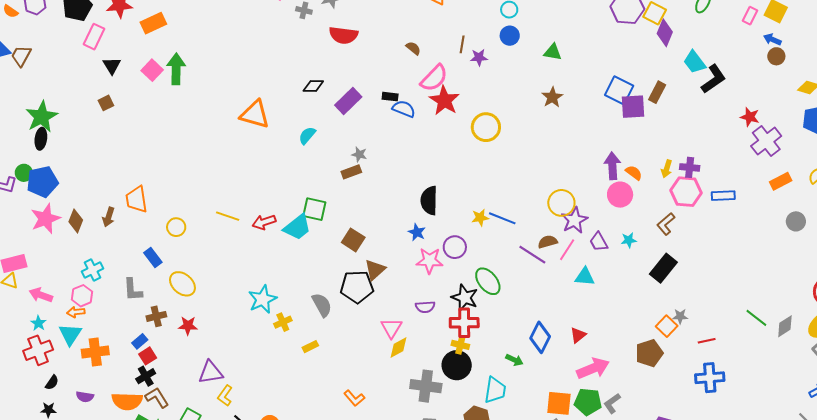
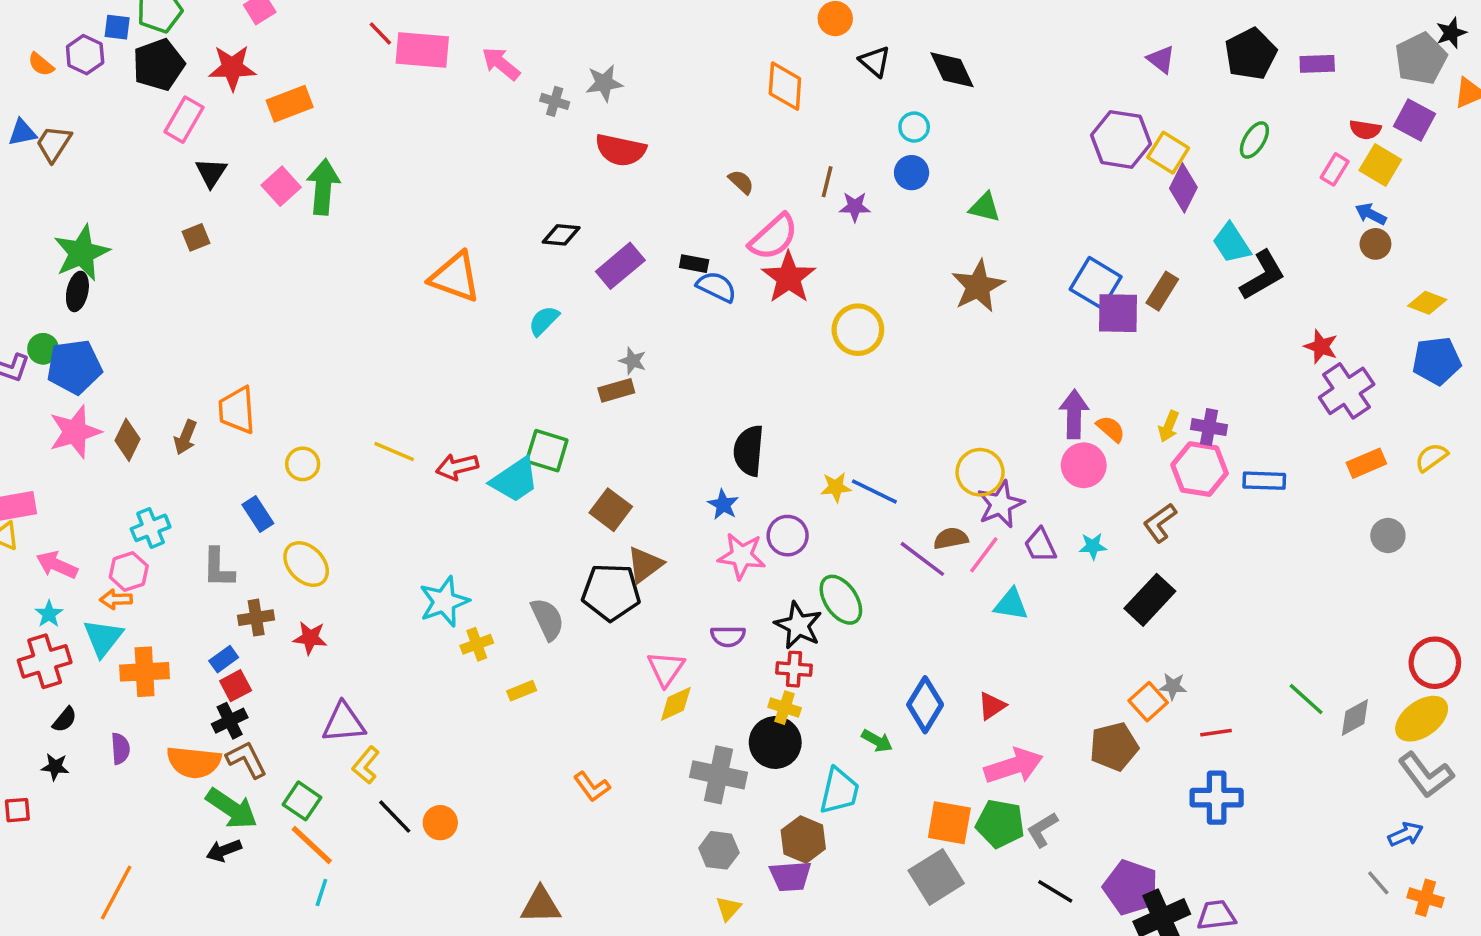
brown star: (552, 97) -> (978, 286), size x1.4
red cross: (464, 323) -> (794, 669), size x0.7
purple semicircle: (85, 397) -> (120, 749), turned -108

